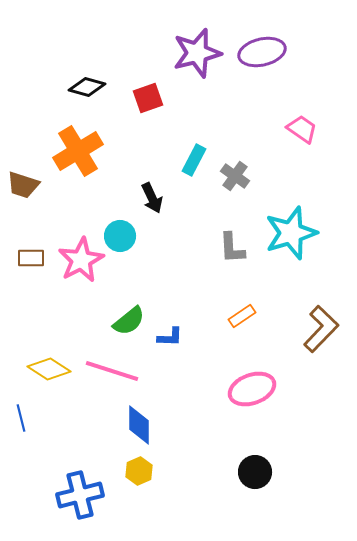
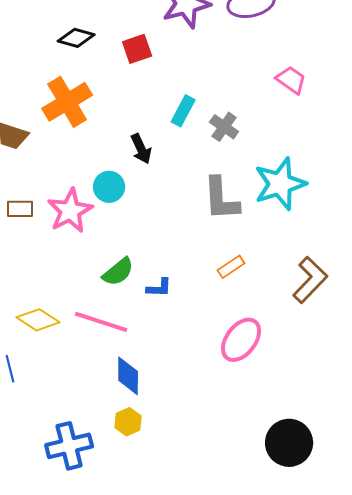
gray L-shape: (232, 248) -> (221, 199), size x1.4
pink ellipse: (252, 389) -> (241, 340), turned -33
black circle: (255, 472) -> (289, 443), moved, size x1.4

